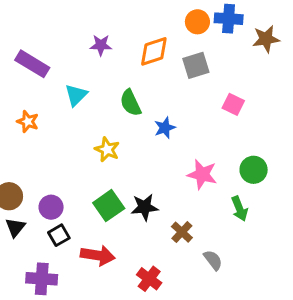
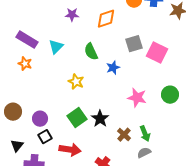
purple rectangle: (32, 64) -> (27, 40), moved
gray square: (196, 65) -> (134, 44), moved
pink square: (233, 104) -> (157, 53), size x1.5
black star: (144, 207) -> (100, 119), turned -30
green arrow: (239, 209) -> (145, 134), moved
black triangle: (15, 227) -> (17, 146), moved
gray semicircle: (213, 260) -> (144, 153), turned -80

